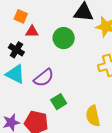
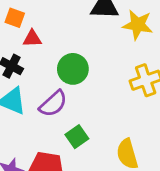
green circle: (64, 38) -> (73, 69), moved

